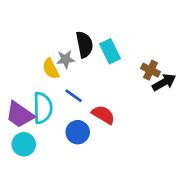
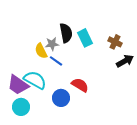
brown cross: (151, 70) -> (115, 42), moved
blue line: (74, 96) -> (56, 61), moved
cyan semicircle: (43, 108) -> (35, 80), turned -60

